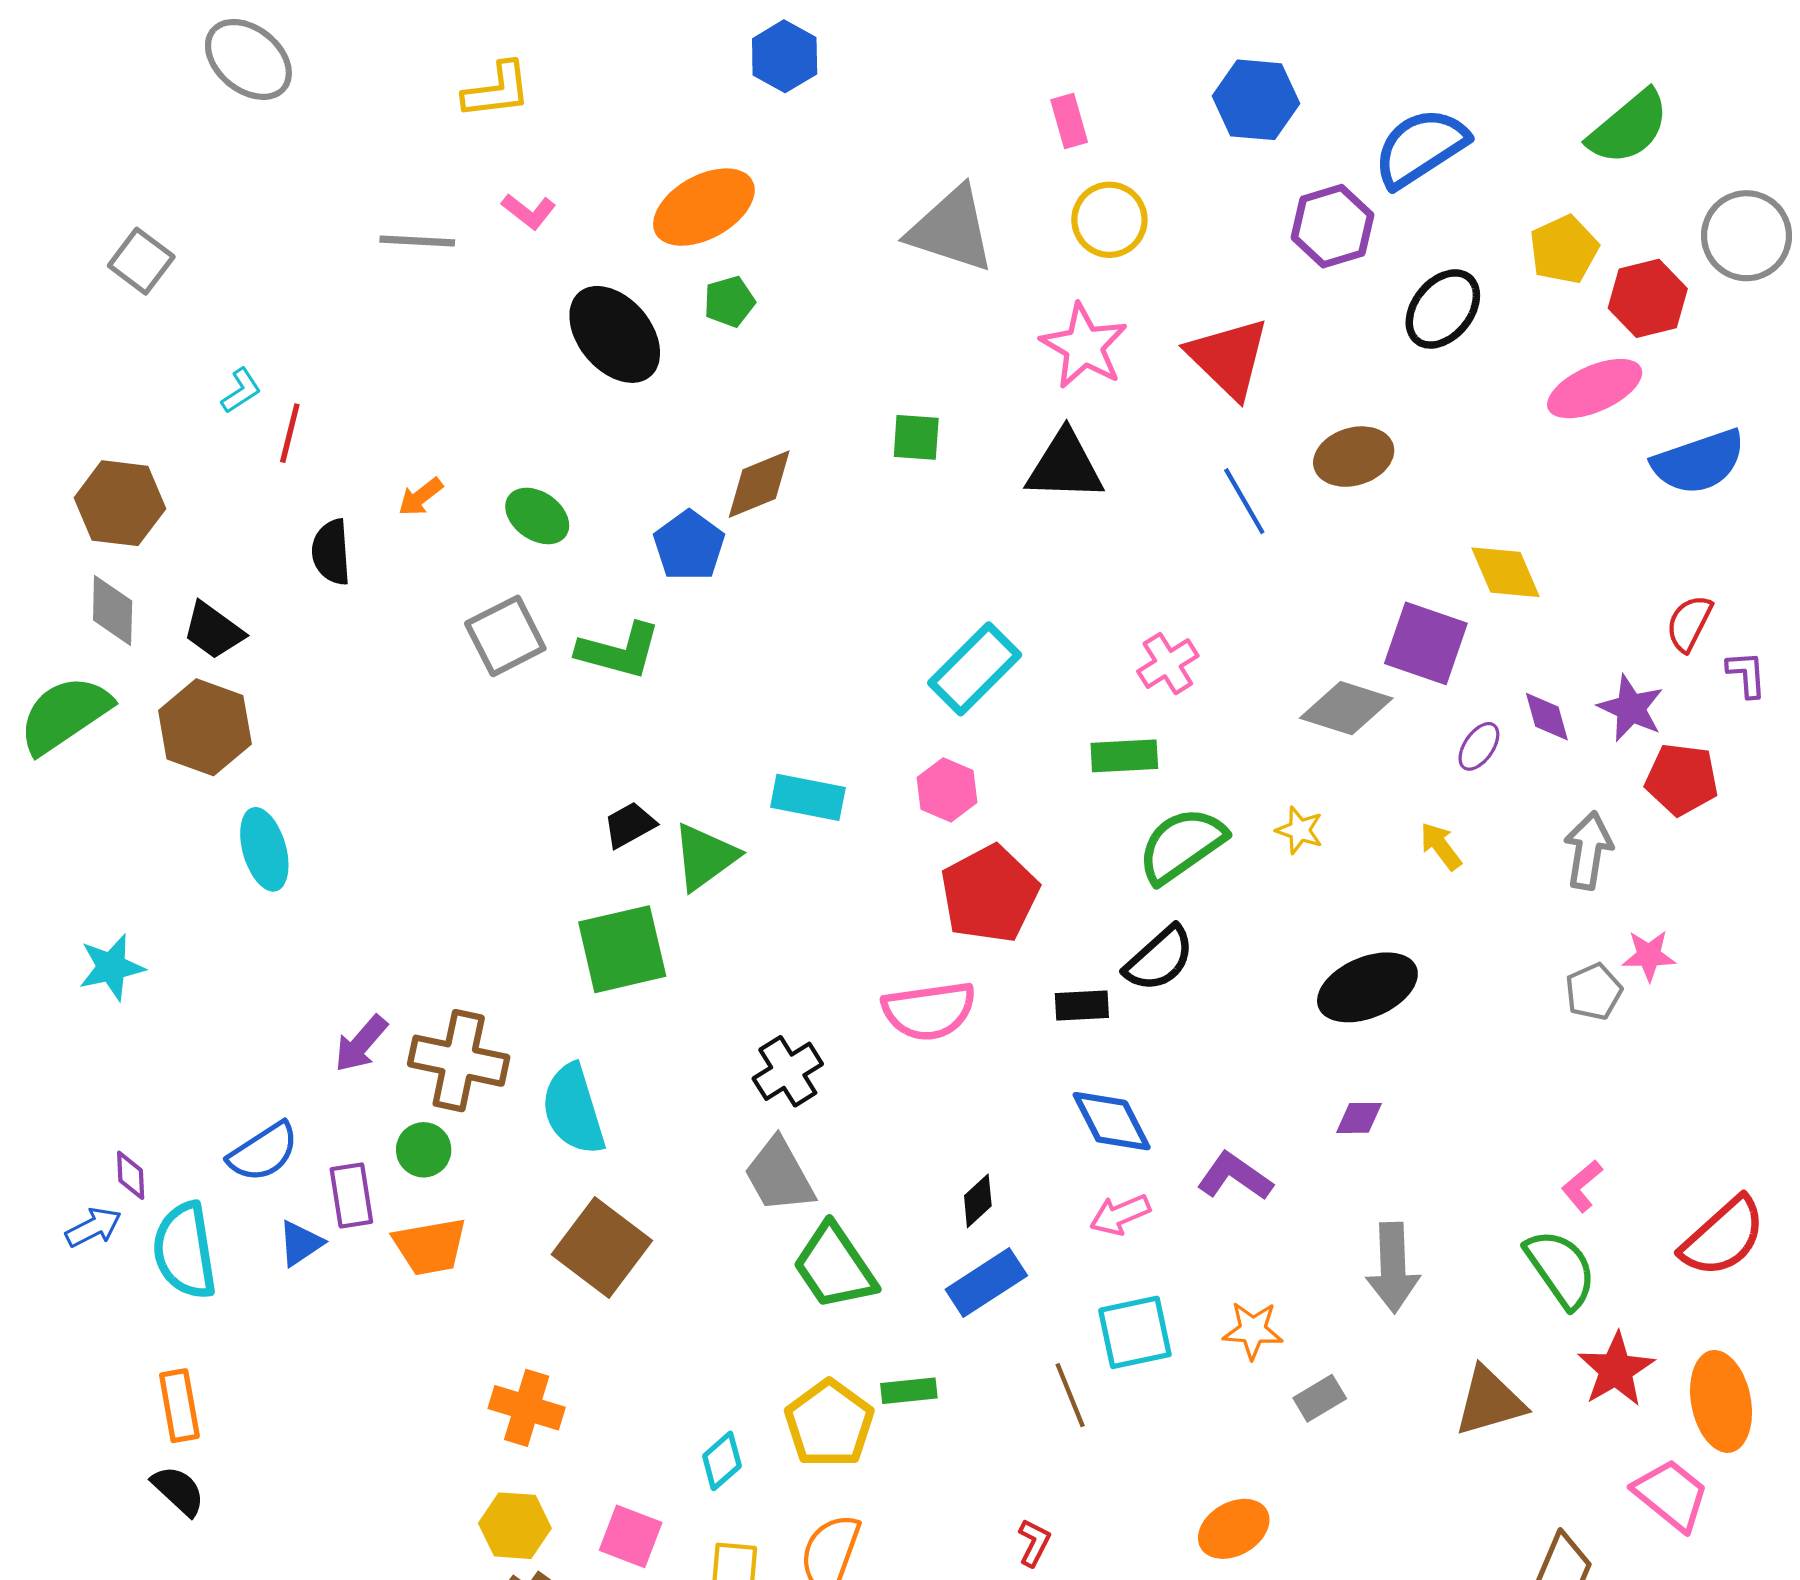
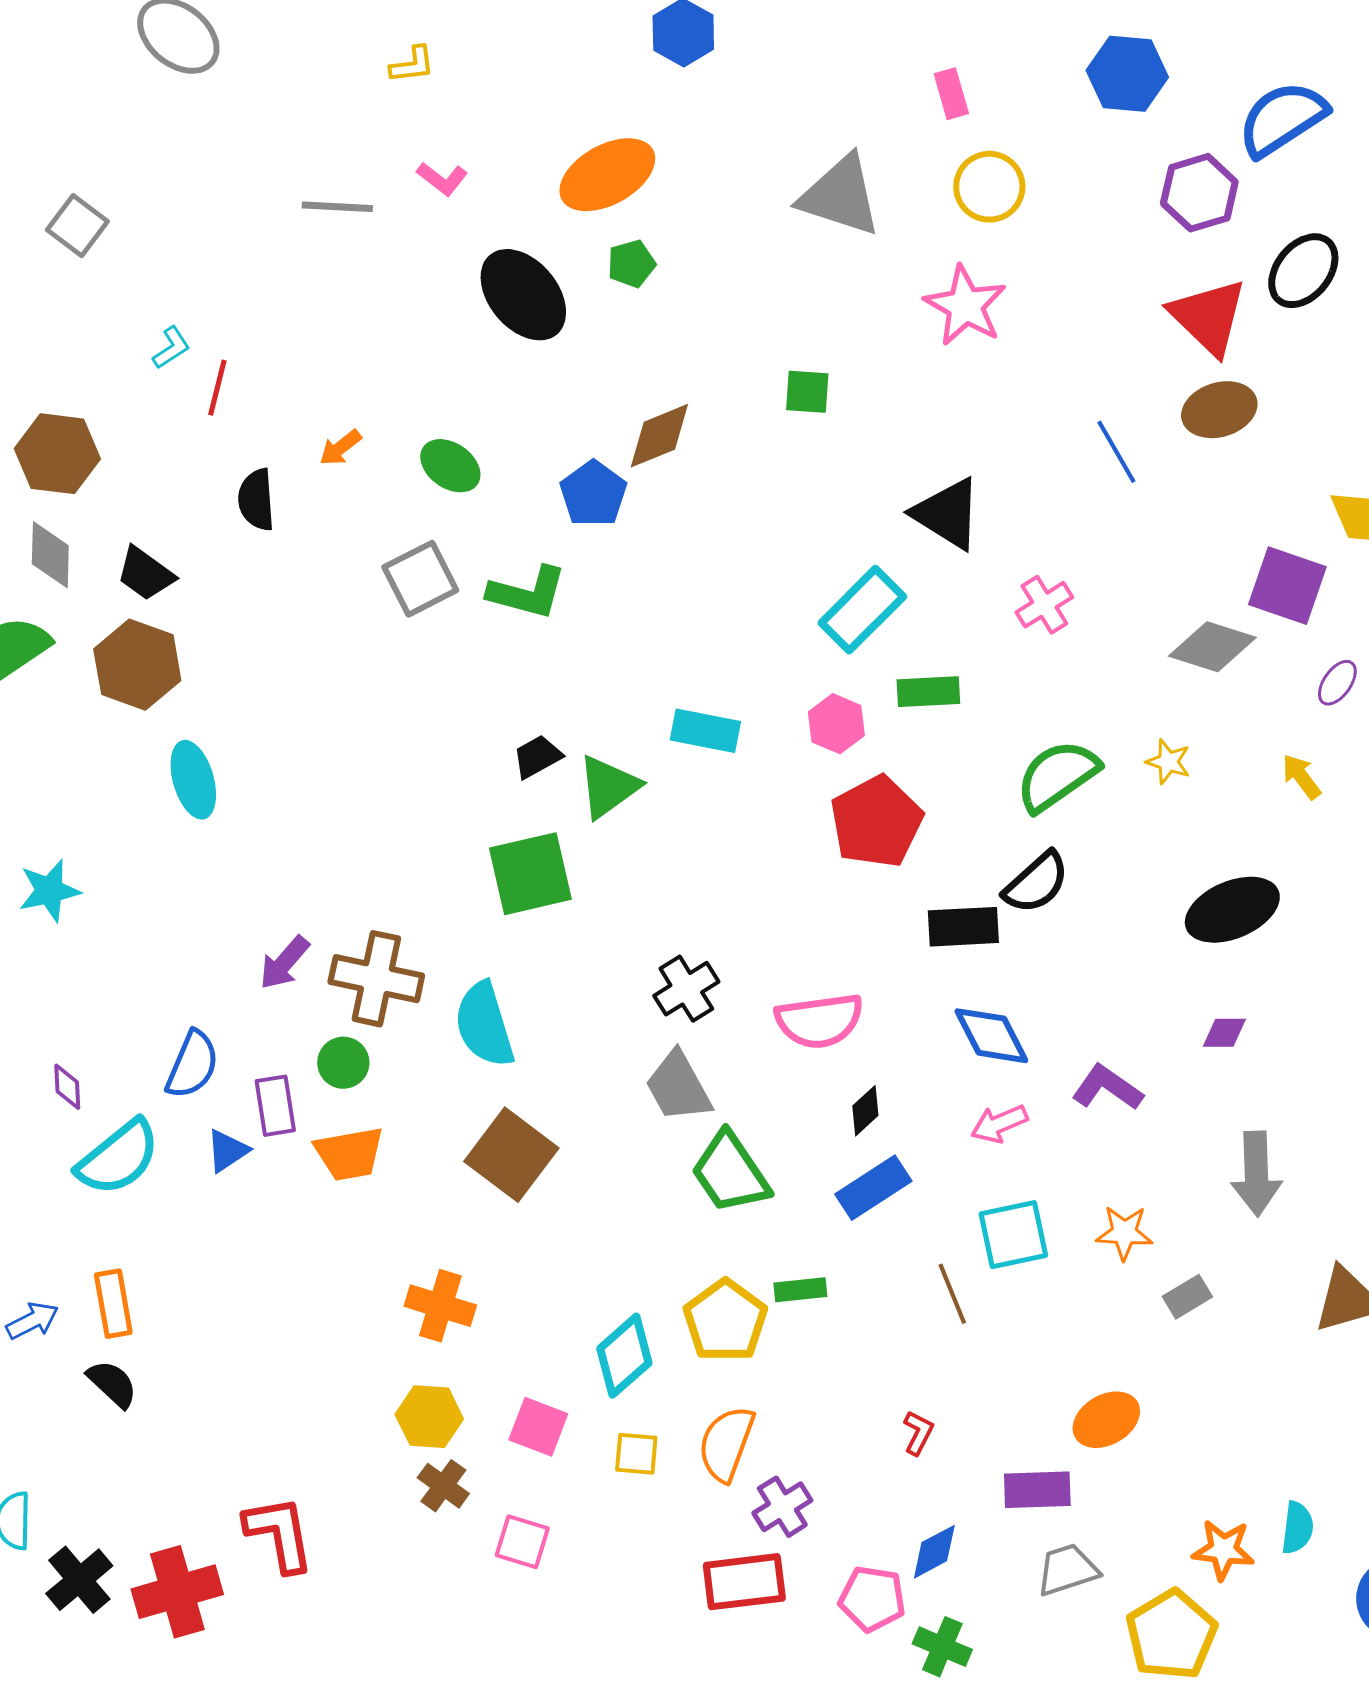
yellow L-shape: (497, 90) -> (412, 65), size x0.7
red triangle: (1228, 358) -> (1208, 317), moved
black triangle: (1065, 466) -> (947, 514), moved, turned 30
green rectangle: (1124, 756) -> (928, 692), moved
black rectangle: (1082, 1005) -> (963, 927), size x1.4
pink semicircle: (929, 1011) -> (819, 1021), moved
blue semicircle: (263, 1152) -> (192, 1065), turned -34
blue arrow: (93, 1227) -> (32, 1321), moved
cyan semicircle: (185, 1251) -> (118, 1158), turned -120
cyan diamond: (722, 1461) -> (624, 1356), size x1.5

